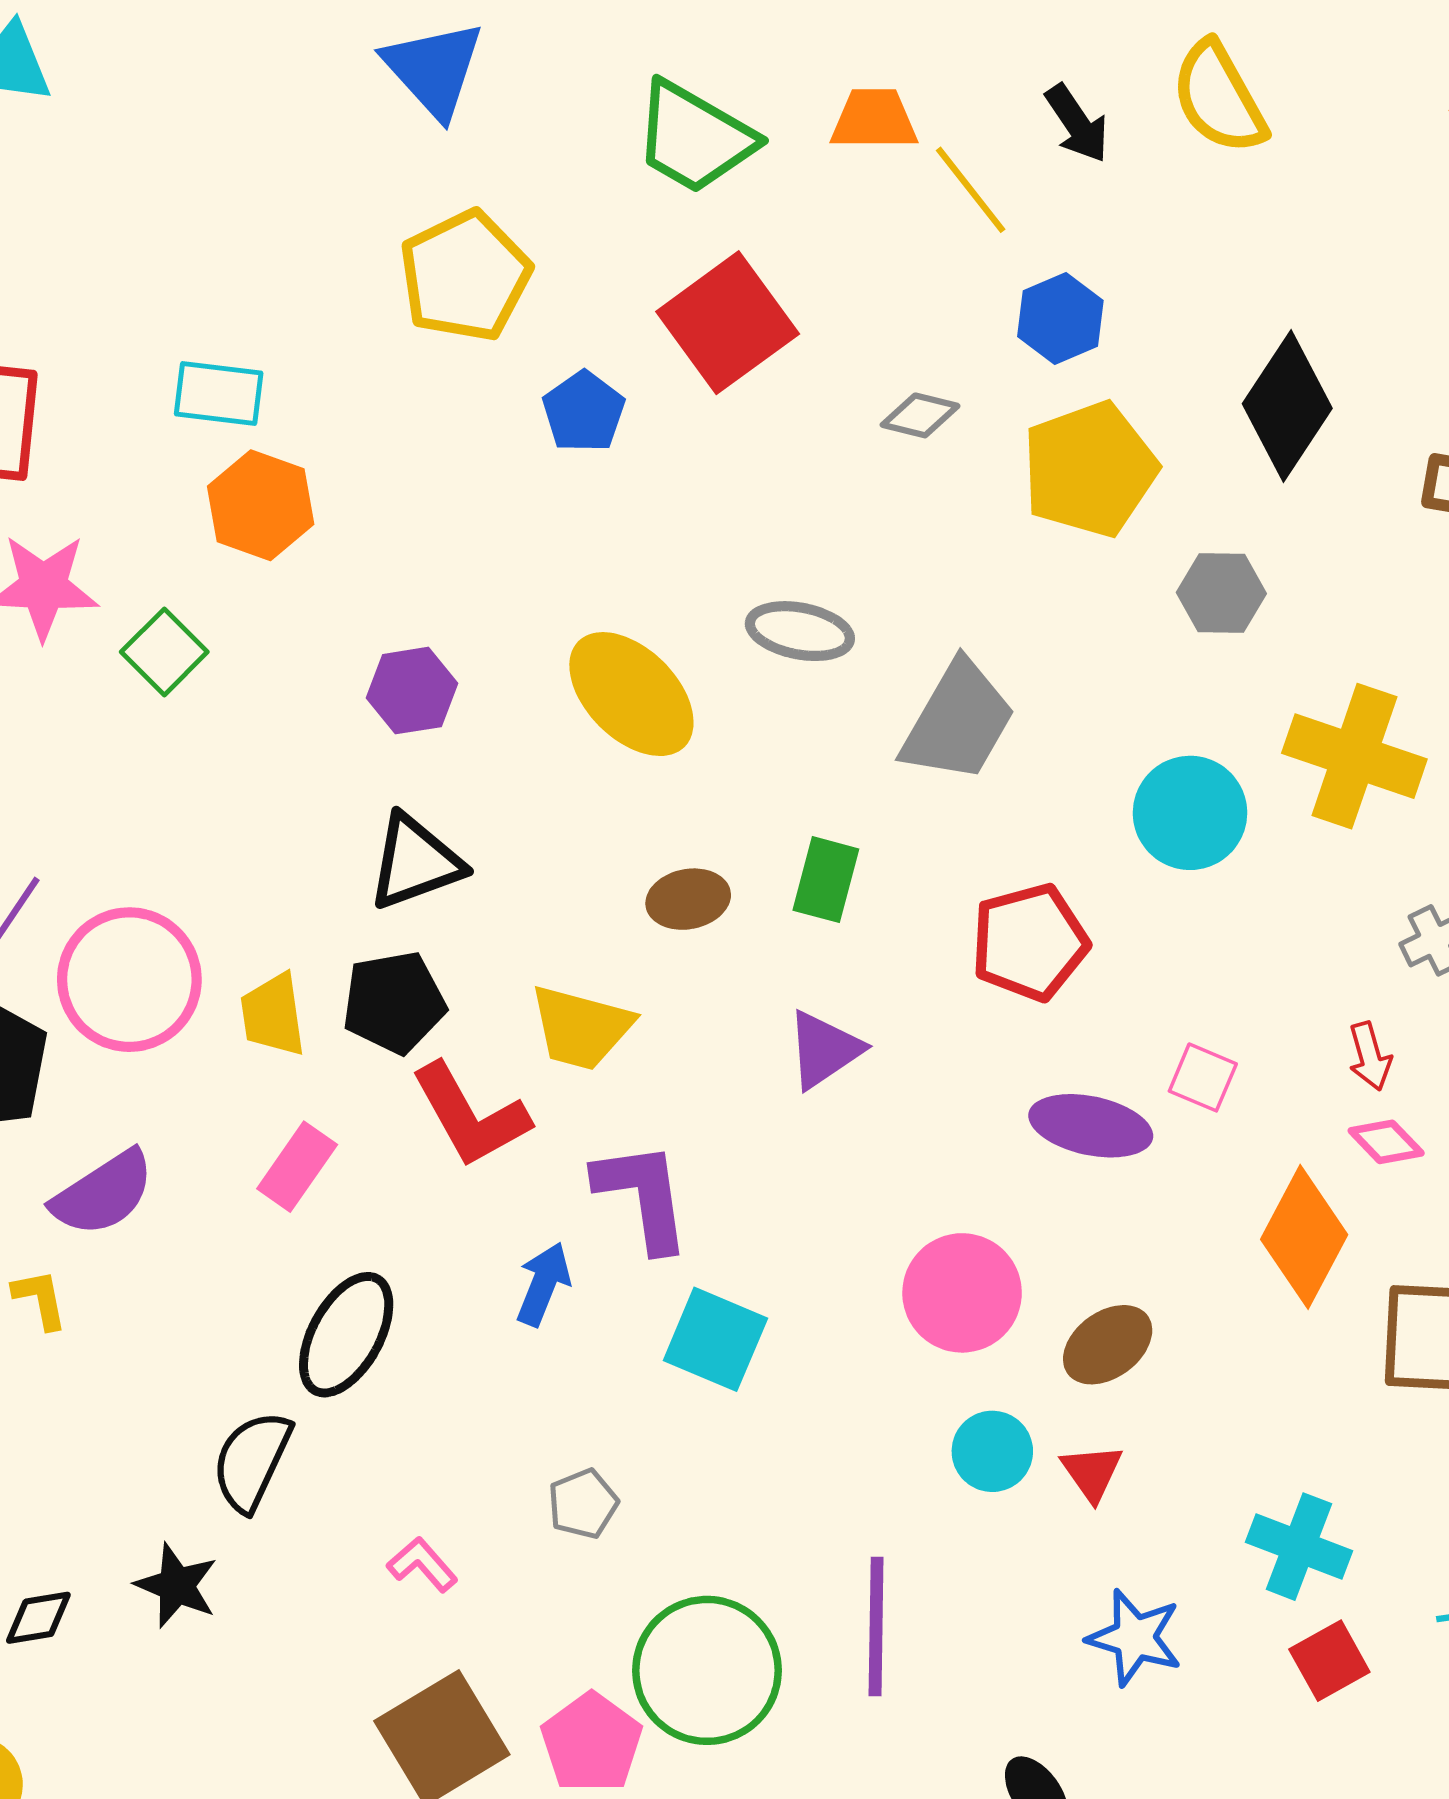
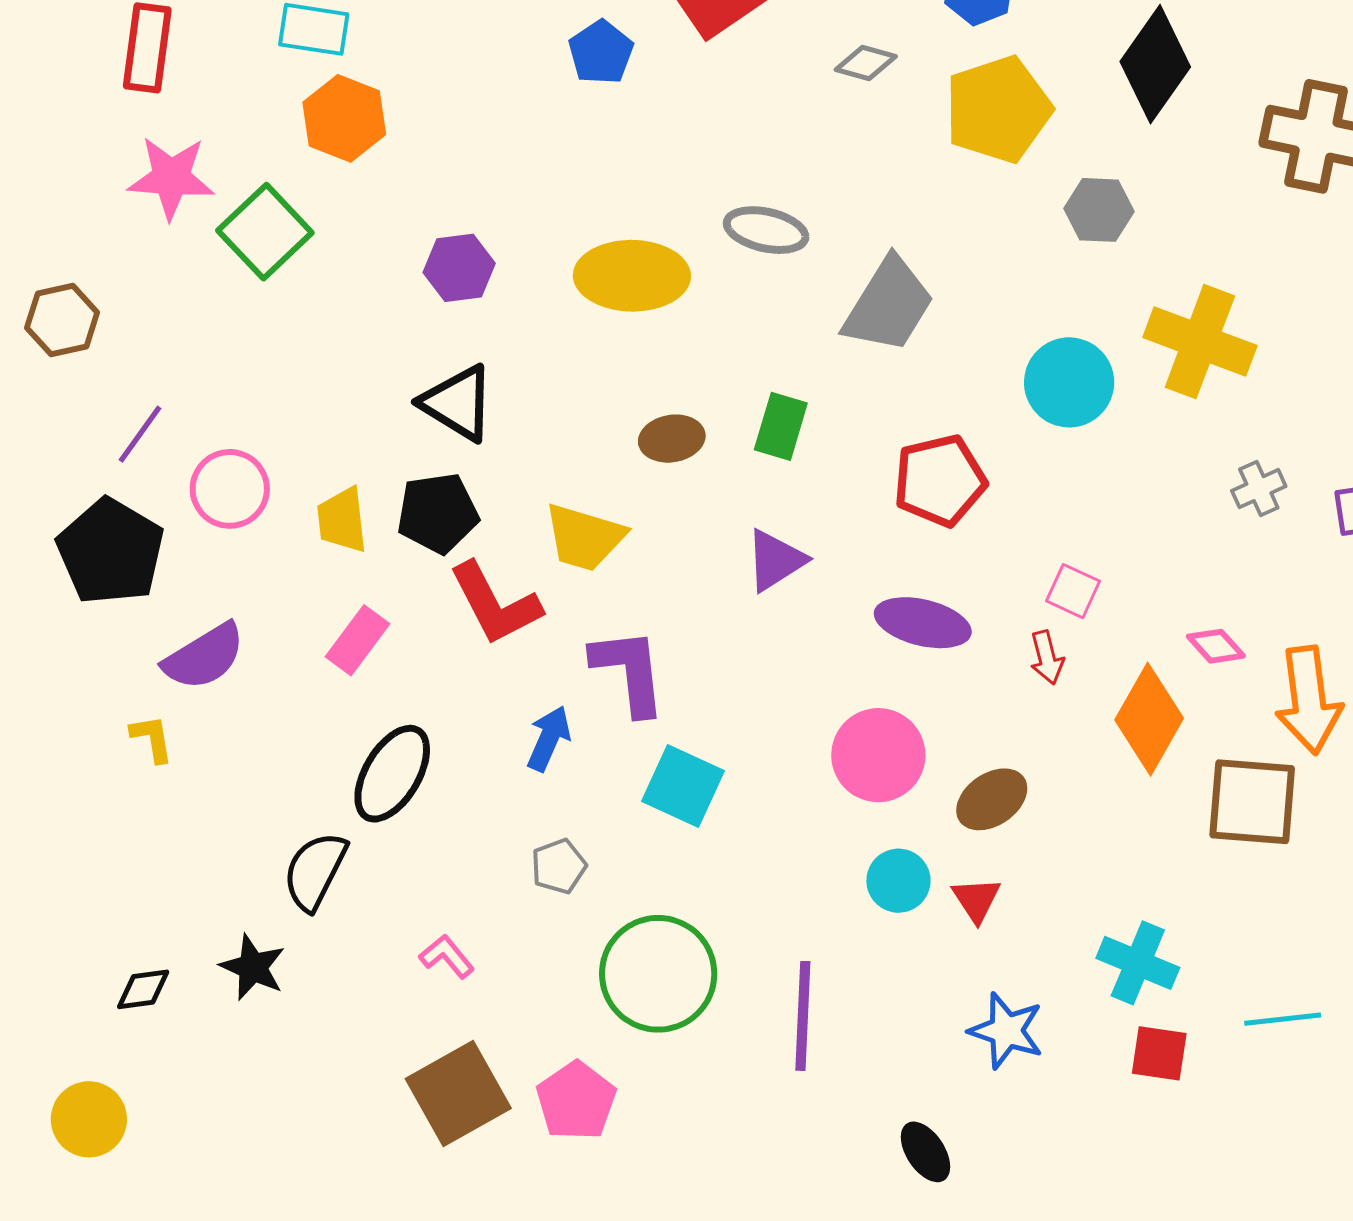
green square: (164, 652) -> (265, 232), size x1.4
yellow ellipse: (631, 694) -> (632, 276), turned -46
black triangle: (415, 862) -> (458, 403), turned 50
pink circle: (129, 980) -> (230, 489), size x0.7
red arrow: (1370, 1056) -> (1047, 658), moved
purple ellipse: (1091, 1126) -> (923, 623), moved
gray pentagon: (583, 1504) -> (559, 866), moved
red square: (1329, 1661) -> (1159, 1053), turned 36
green circle: (707, 1670) -> (658, 974), moved

